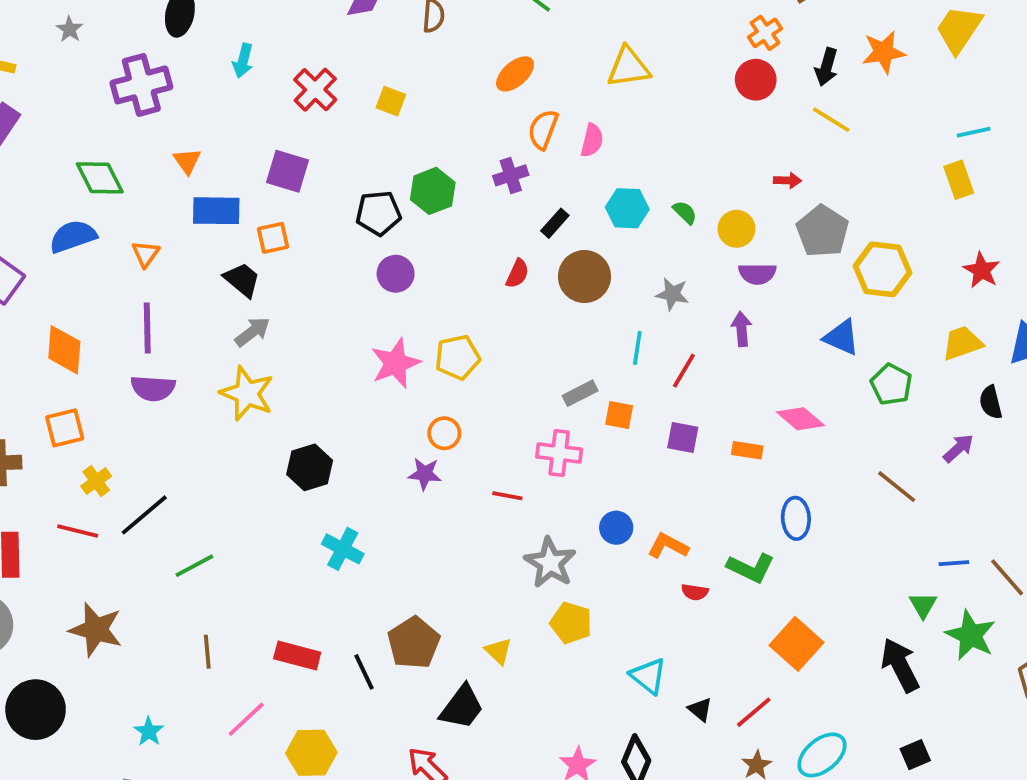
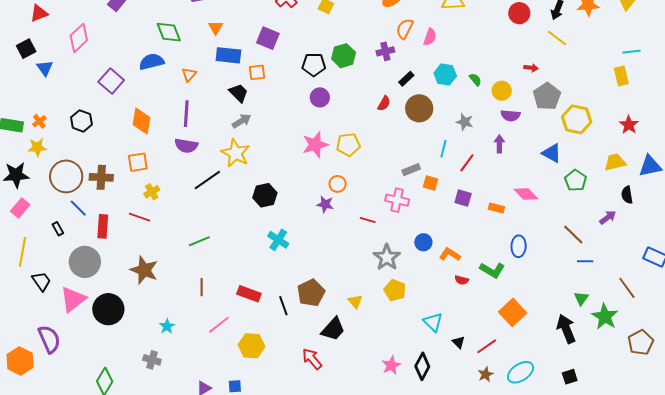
black line: (144, 515) -> (207, 180), moved
blue line: (954, 563) -> (585, 261), moved

